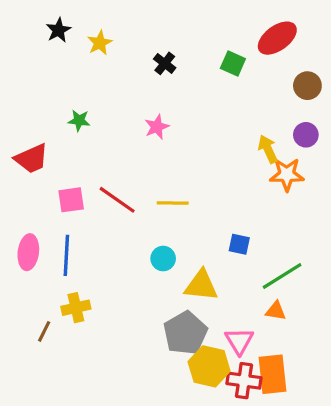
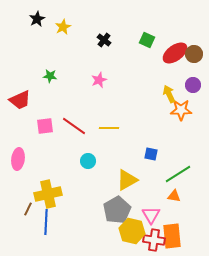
red ellipse: (277, 38) -> (175, 53), moved
blue line: (66, 255) -> (46, 222), moved
cyan circle: (163, 259) -> (88, 161), moved
yellow triangle: (201, 285) -> (127, 180), turned -35
yellow cross: (76, 308) -> (48, 194), size x1.5

